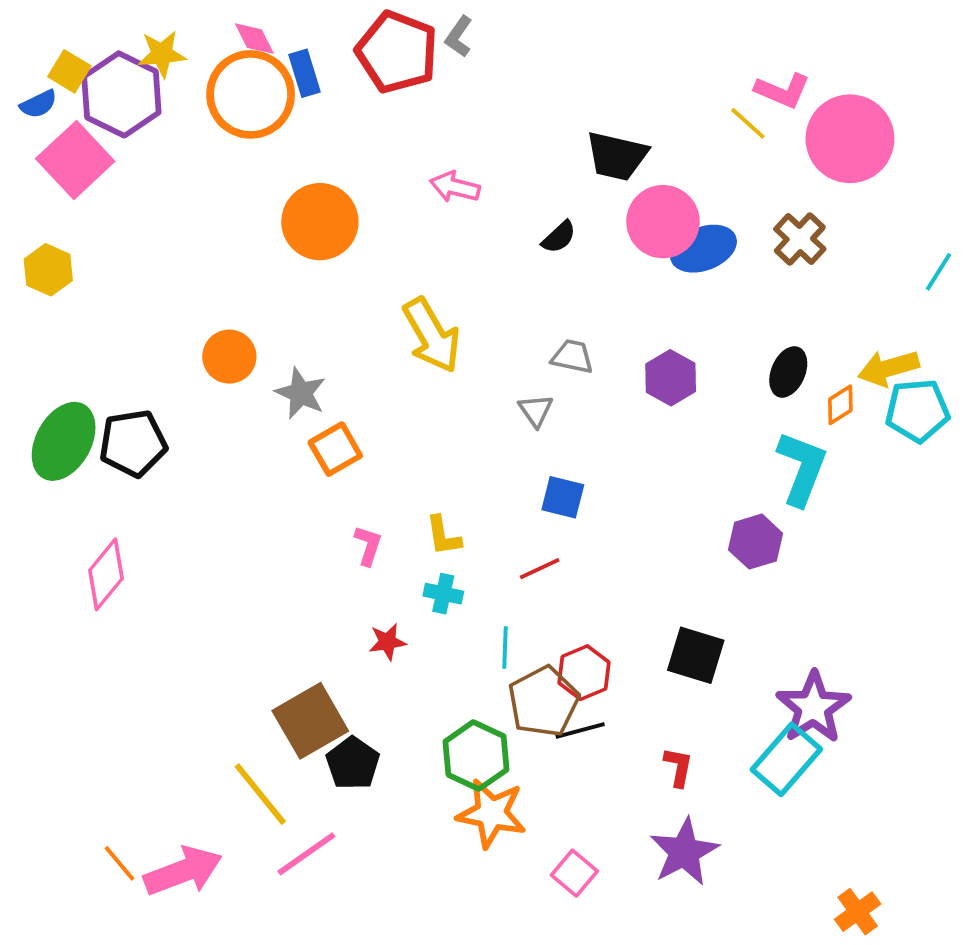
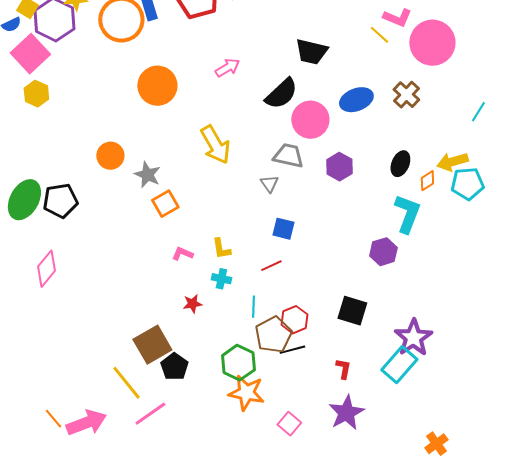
pink arrow: (455, 187) -> (227, 68), turned 135
pink circle: (663, 222) -> (310, 120), moved
black semicircle: (559, 237) -> (281, 94), size x1.8
yellow hexagon: (48, 270) -> (36, 94), moved
gray trapezoid: (572, 357) -> (288, 156), size x1.4
pink L-shape: (368, 545) -> (182, 254), turned -85

